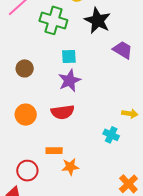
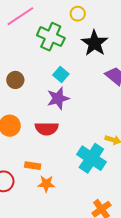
cyan square: (69, 57) -> (61, 75), turned 35
cyan cross: (111, 135) -> (91, 158), size x1.8

